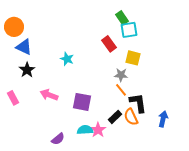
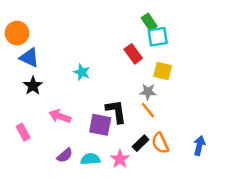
pink rectangle: (13, 98) -> (23, 132), moved
black L-shape: (138, 103) -> (116, 111), moved
cyan semicircle: (85, 130) -> (90, 159), moved
purple semicircle: (58, 139) -> (65, 155), moved

